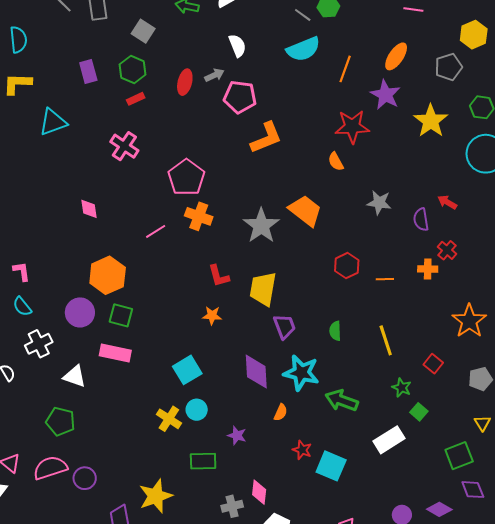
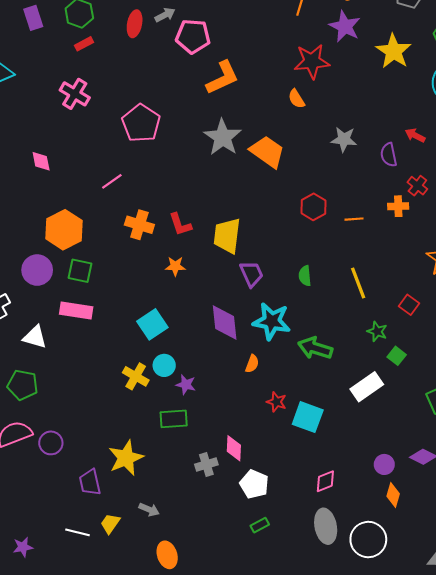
orange cross: (199, 216) -> (139, 225), moved
gray star: (261, 226) -> (223, 137), moved
purple star: (237, 435) -> (186, 385), moved

